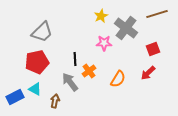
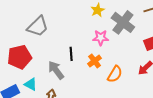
red pentagon: (37, 62) -> (19, 57), moved
orange cross: (89, 71) -> (95, 61), moved
gray arrow: (70, 82) -> (56, 70), moved

